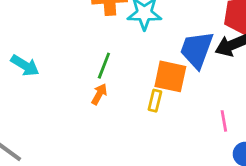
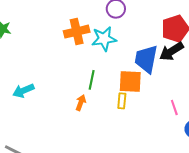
cyan arrow: (25, 65) -> (23, 91), turned 135
green line: (104, 66) -> (92, 80), moved

